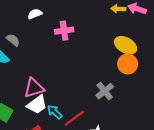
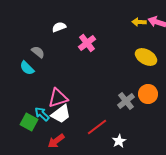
pink cross: (64, 31) -> (87, 43), turned -30
orange circle: (128, 64) -> (148, 94), moved
cyan arrow: (55, 112) -> (42, 114), moved

